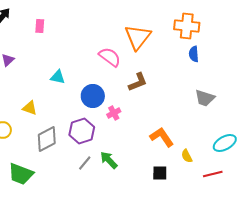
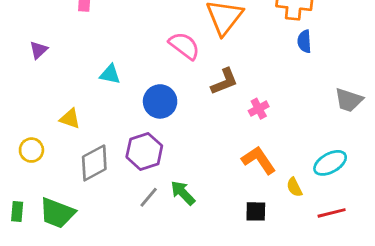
gray trapezoid: (205, 98) -> (349, 100), moved
pink cross: (114, 113) -> (259, 109), moved
cyan ellipse: (225, 143) -> (330, 163), moved

